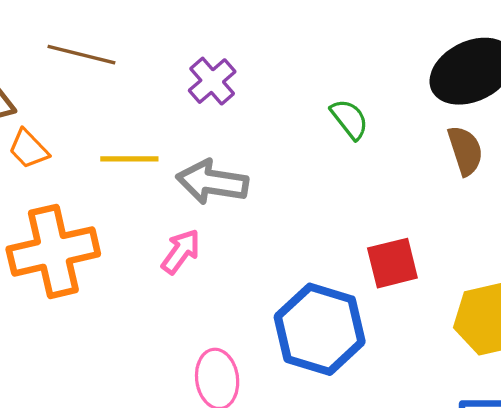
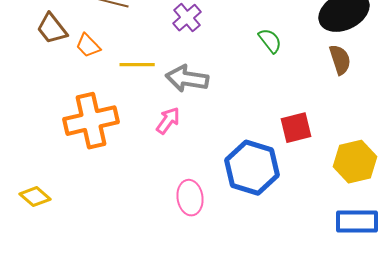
orange trapezoid: (28, 149) -> (88, 46), moved

